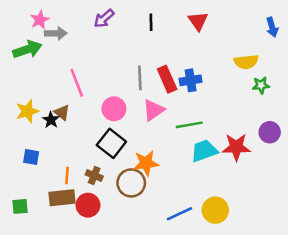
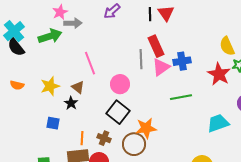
red triangle: (198, 21) -> (166, 13), moved
yellow semicircle: (246, 62) -> (227, 46), turned 72
red rectangle: (167, 79) -> (156, 46), moved
pink triangle: (153, 110) -> (161, 67), moved
black star: (51, 120) -> (71, 103), moved
red star: (236, 147) -> (219, 74), moved, turned 30
cyan trapezoid: (204, 151) -> (218, 123), moved

